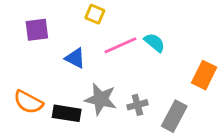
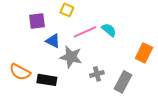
purple square: (37, 30) -> (37, 21), moved
gray star: (101, 99) -> (71, 57), moved

